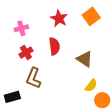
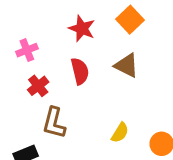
brown triangle: (85, 59) -> (127, 65), moved
yellow semicircle: (91, 85) -> (120, 133), moved

